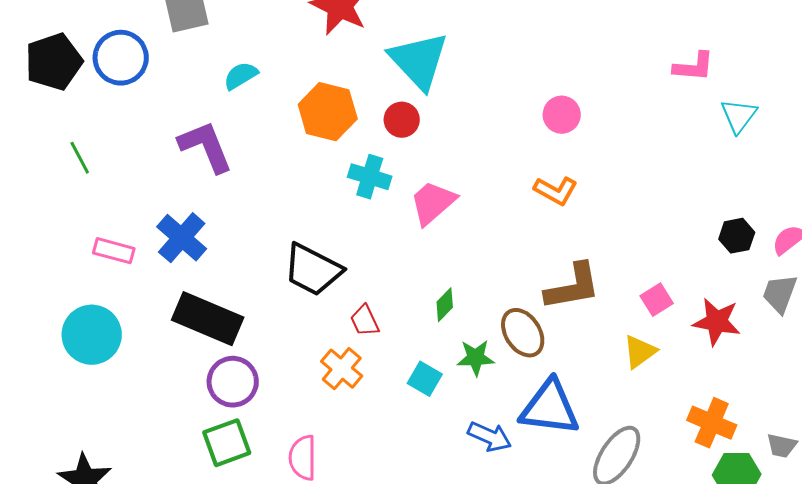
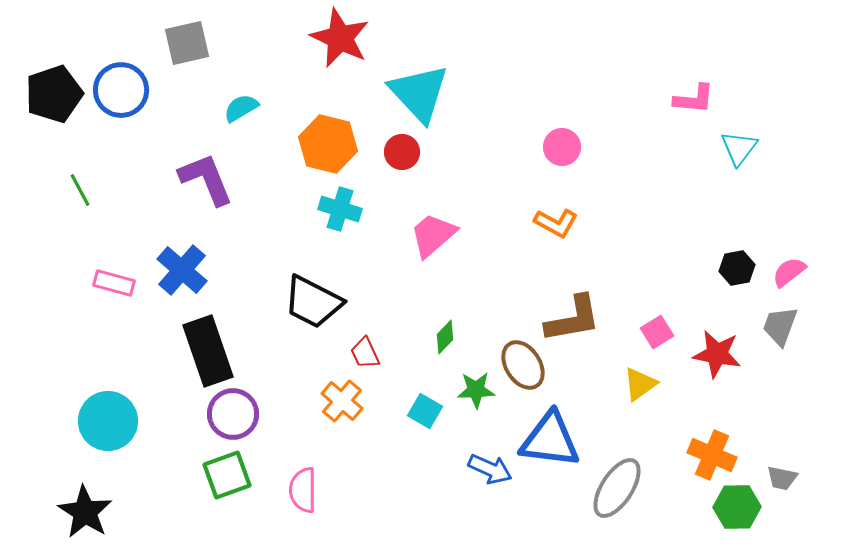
cyan cross: (370, 177) -> (340, 209), moved
black rectangle: (208, 319) -> (208, 351), turned 48
cyan circle: (92, 335) -> (108, 421), moved

